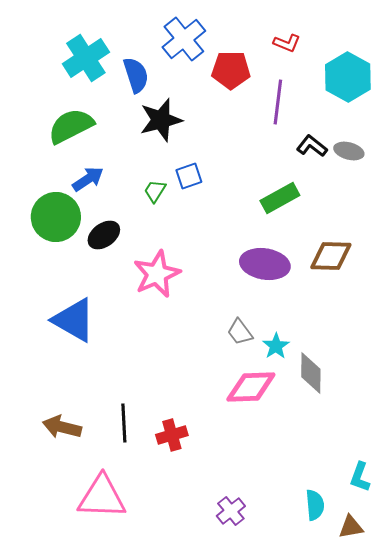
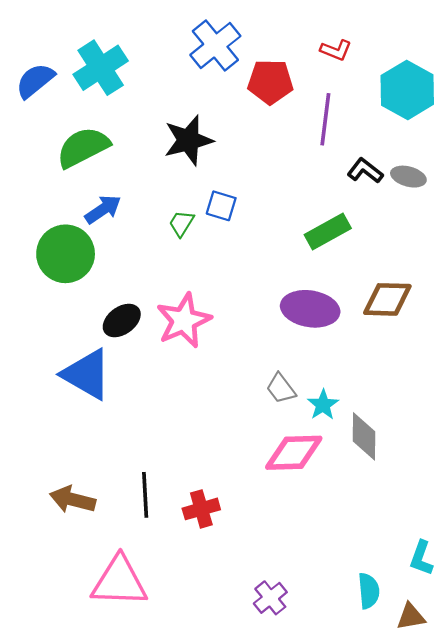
blue semicircle: (136, 75) -> (35, 81), moved, turned -111
blue square: (189, 176) -> (221, 206), turned 36
black ellipse: (104, 235) -> (122, 320), moved

